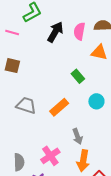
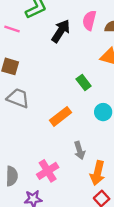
pink semicircle: (79, 31) -> (89, 20), moved
gray trapezoid: (26, 105) -> (18, 98), moved
orange arrow: (83, 161) -> (98, 173), moved

